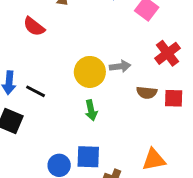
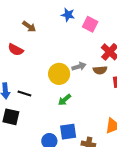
brown semicircle: (147, 93) -> (100, 70), moved
green arrow: (91, 110) -> (65, 100), turned 72

